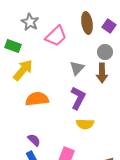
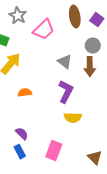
gray triangle: (77, 68) -> (65, 62), turned -35
orange semicircle: (37, 99) -> (25, 93), size x0.6

